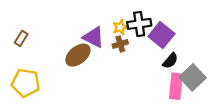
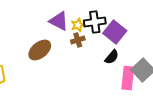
purple triangle: (94, 37) -> (59, 21), moved
black semicircle: (170, 61) -> (112, 57), moved

